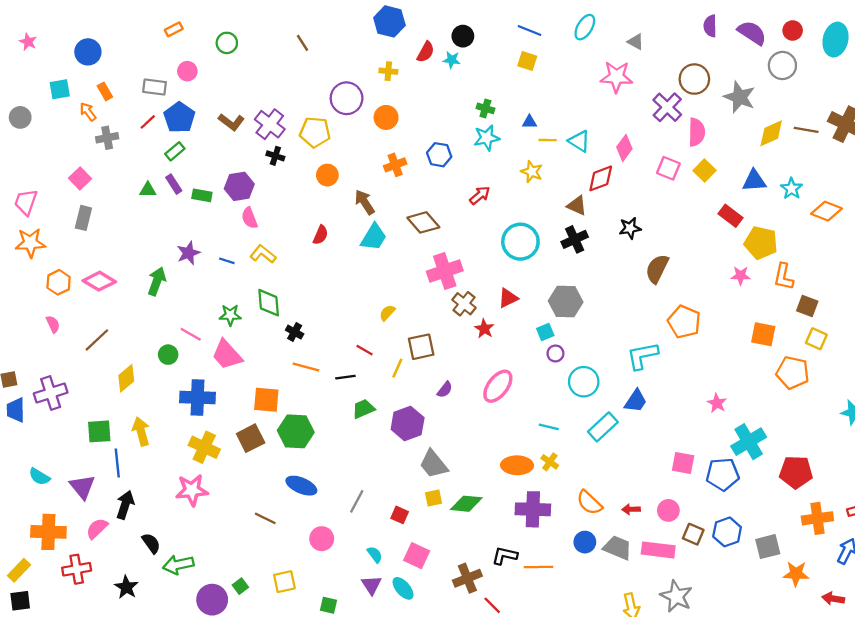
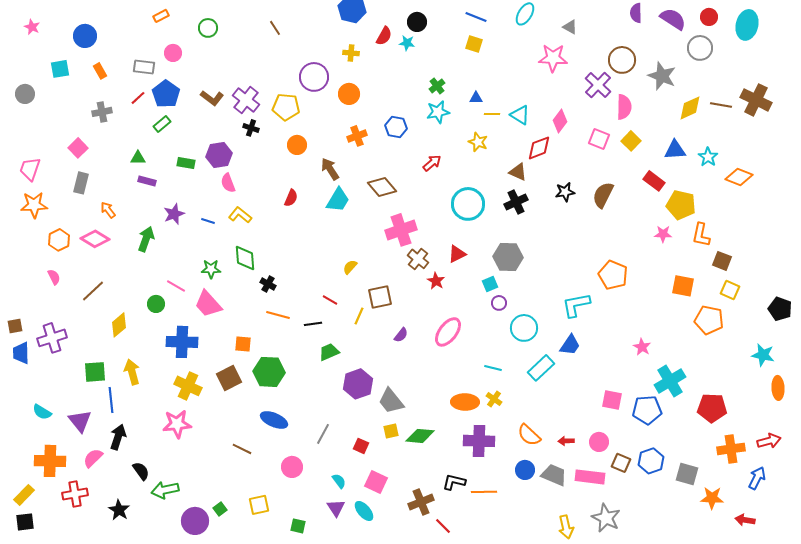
green cross: (485, 108) -> (437, 86), turned 35
orange arrow: (88, 112) -> (108, 210), moved
purple rectangle: (174, 184) -> (147, 181), moved, turned -42
brown semicircle: (657, 269) -> (603, 195), moved
orange square: (266, 400) -> (243, 344), size x0.7
purple hexagon: (408, 423) -> (358, 384), moved
gray square: (768, 547) -> (687, 474), turned 30

